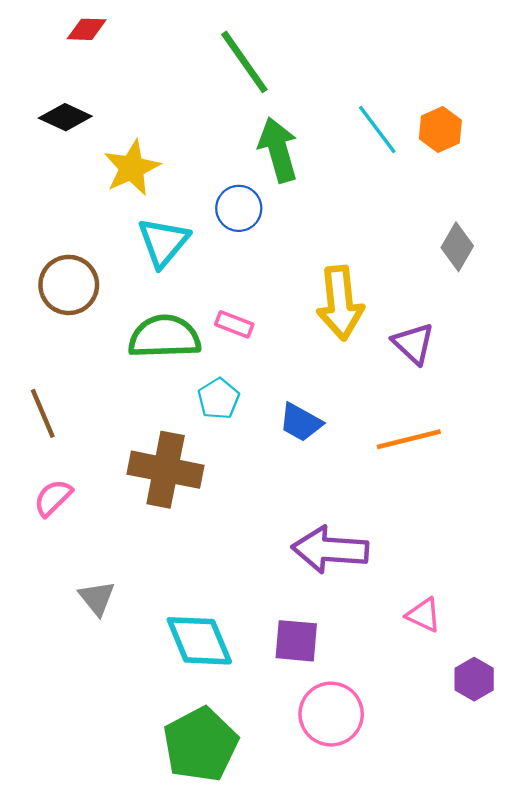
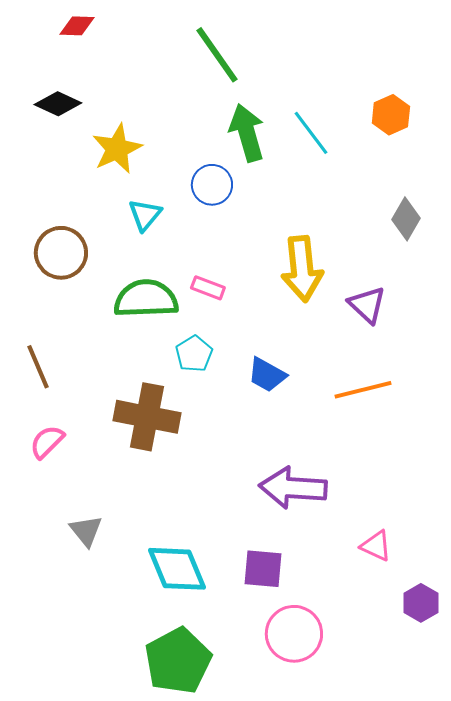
cyan line: (377, 130) -> (311, 133), moved
cyan triangle: (163, 242) -> (145, 215), size x0.7

